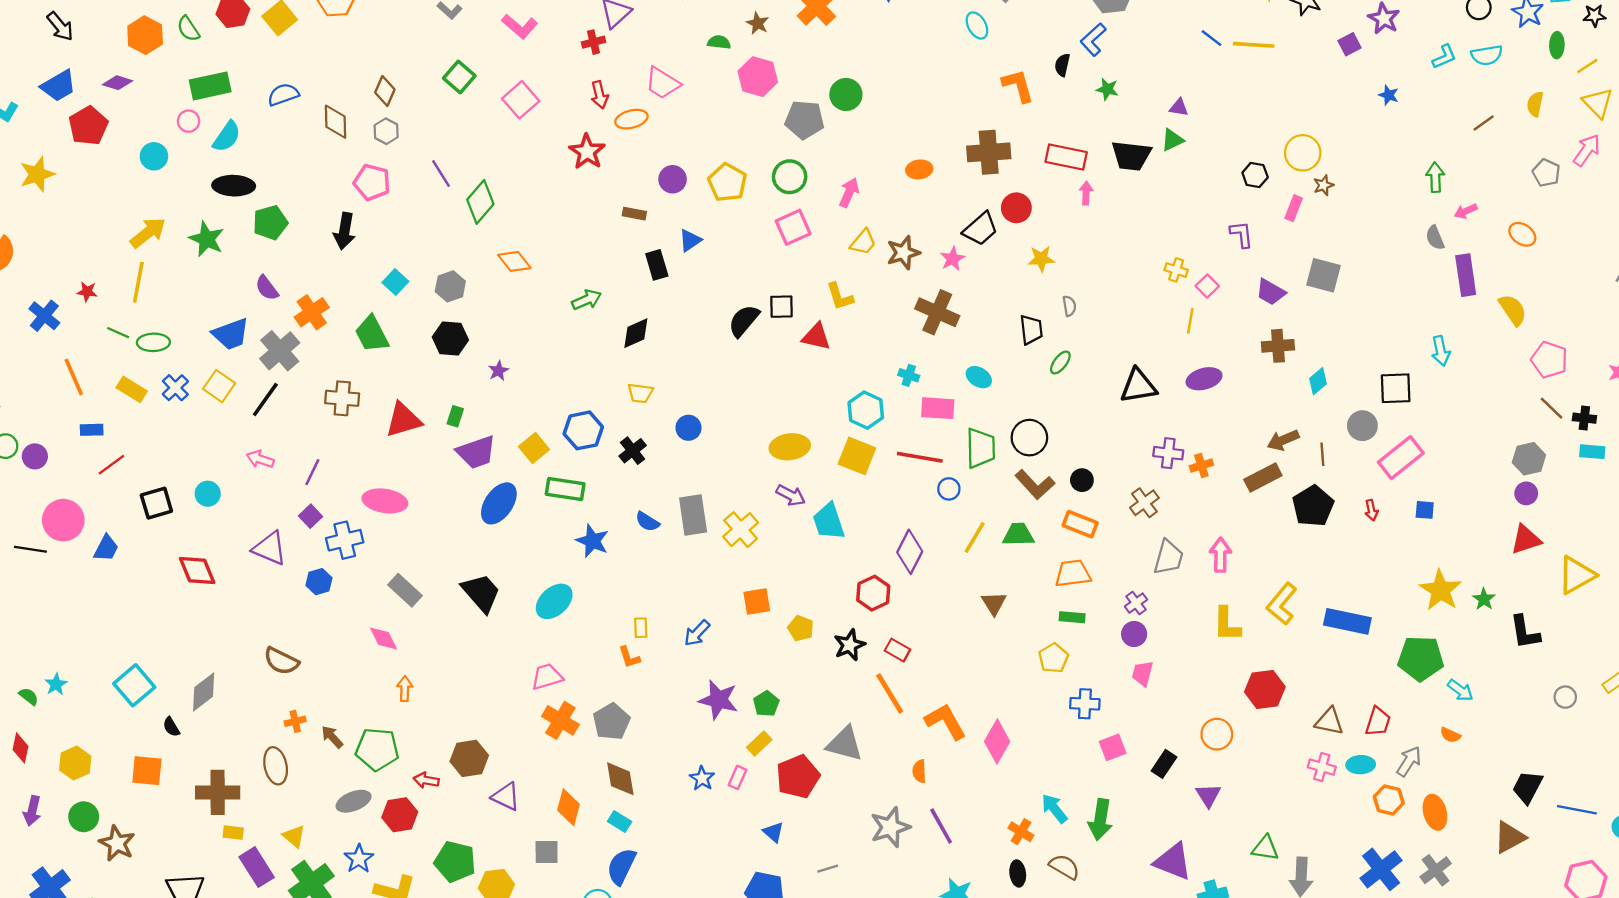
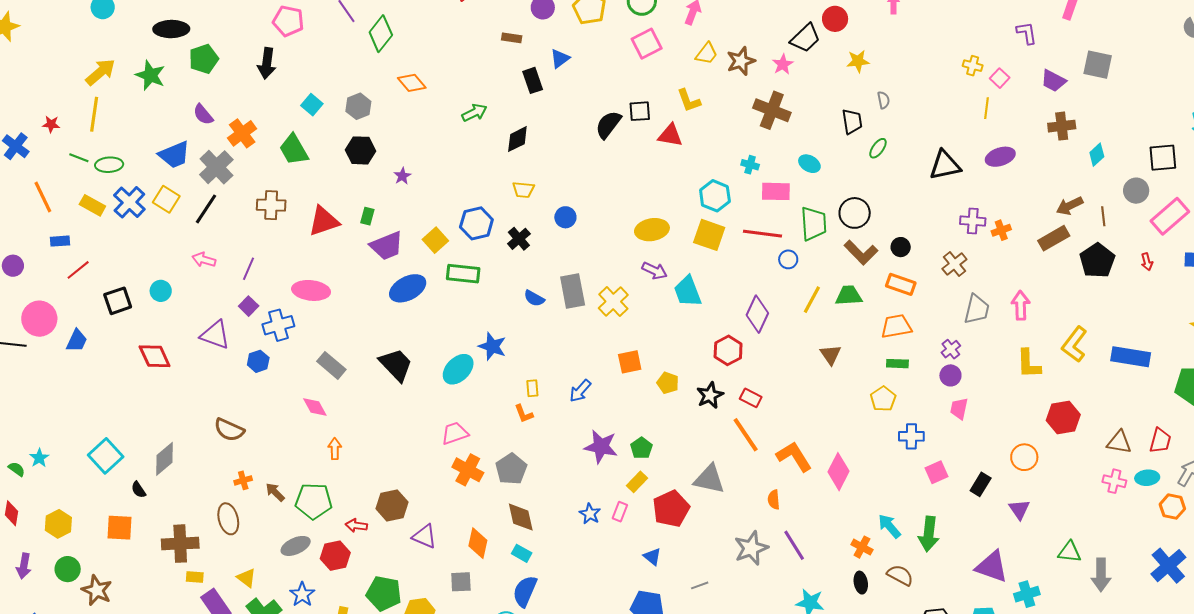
blue cross: (175, 388) -> (129, 202), size x1.4
blue ellipse: (499, 503) -> (408, 288), turned 30
blue star: (592, 541) -> (492, 346), moved

